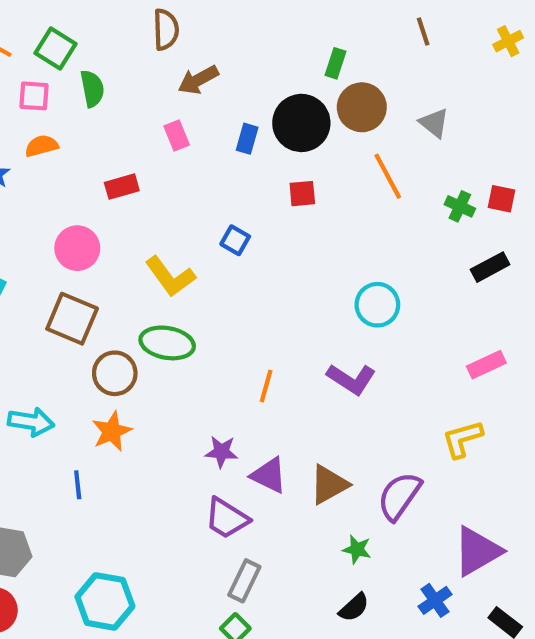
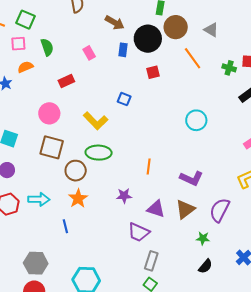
brown arrow: (198, 80) -> (115, 23), moved, turned -114
green semicircle: (92, 89) -> (47, 47), moved
purple L-shape: (351, 379) -> (191, 178), moved
purple star: (221, 452) -> (124, 196), moved

